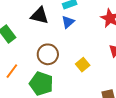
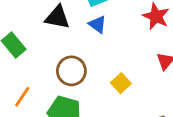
blue triangle: (68, 22) -> (97, 24), turned -40

